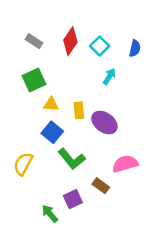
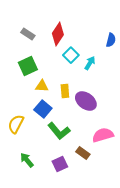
cyan square: (100, 46) -> (71, 55), moved
yellow semicircle: (23, 164) -> (16, 124), moved
green arrow: (50, 214) -> (27, 160), moved

